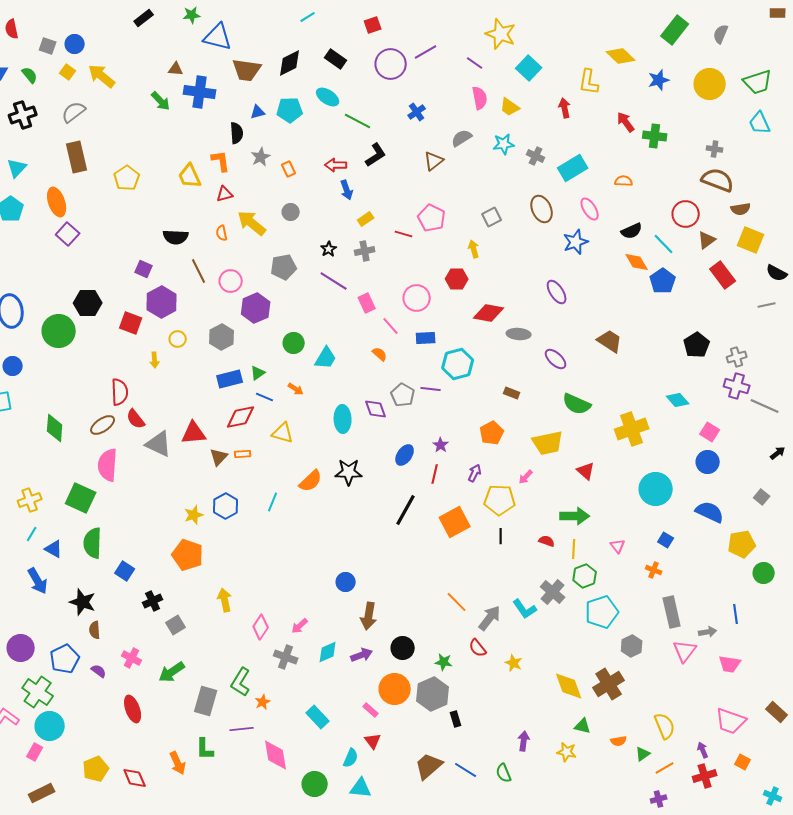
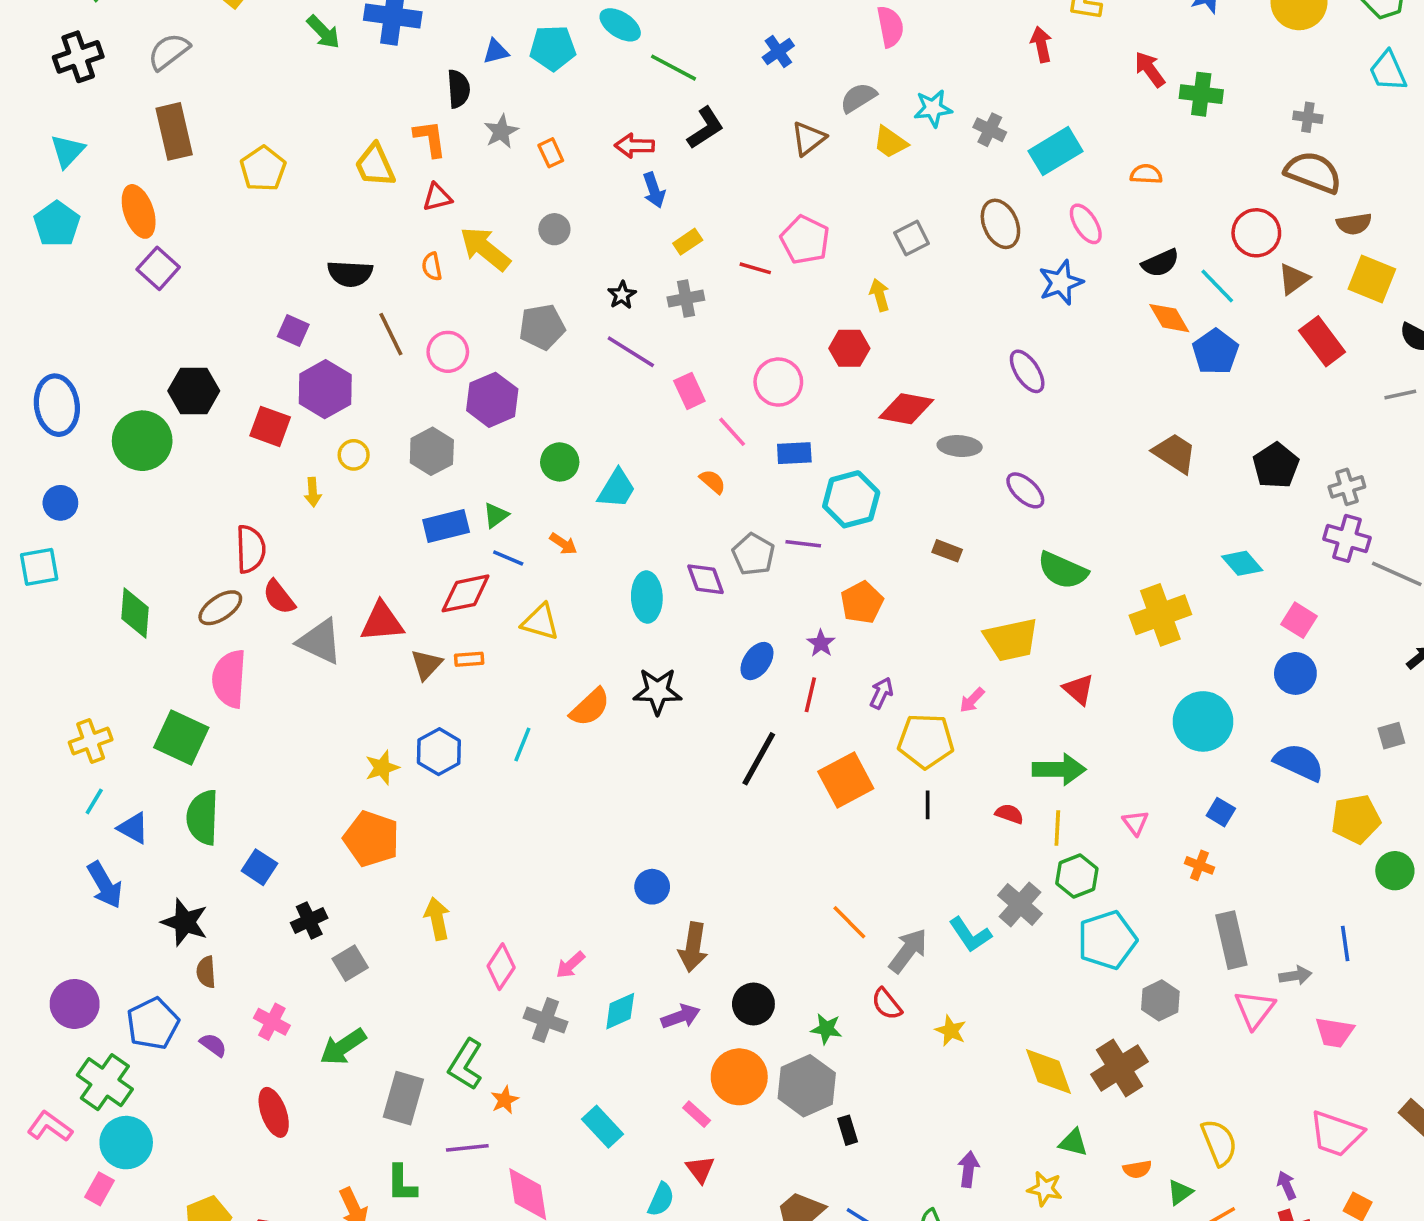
yellow trapezoid: (510, 107) -> (890, 142), moved
brown trapezoid: (610, 341) -> (1175, 453), moved
orange pentagon: (492, 433) -> (862, 602), moved
gray square: (762, 497) -> (1391, 736), turned 35

